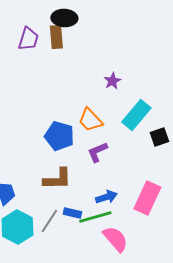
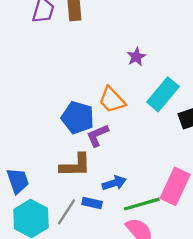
purple L-shape: (97, 152) -> (98, 135), moved
blue arrow: (106, 197) -> (114, 183), moved
green line: (95, 217) -> (142, 204), moved

